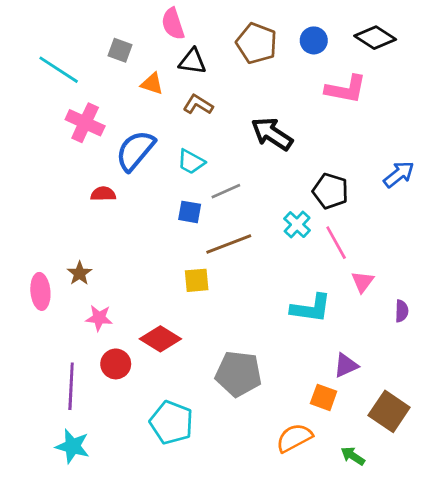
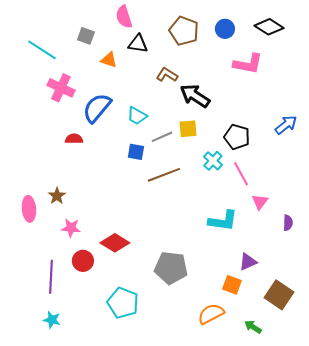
brown L-shape: (198, 105) -> (167, 75), moved
yellow square: (197, 280) -> (188, 129), moved
cyan star: (73, 446) -> (52, 320), size x0.7

